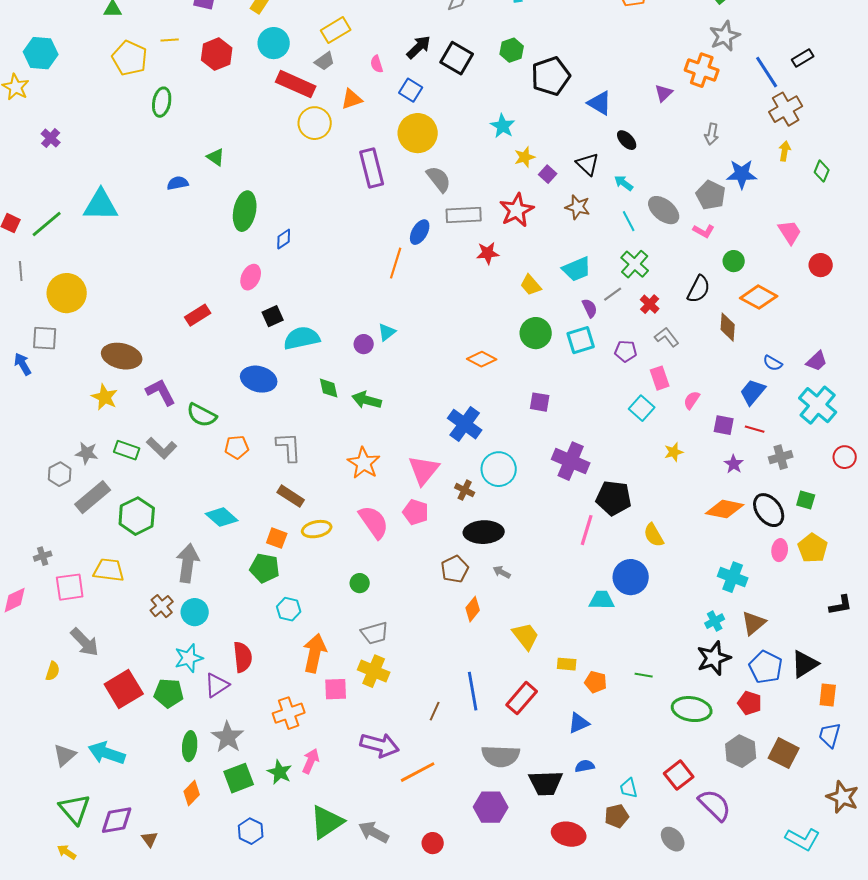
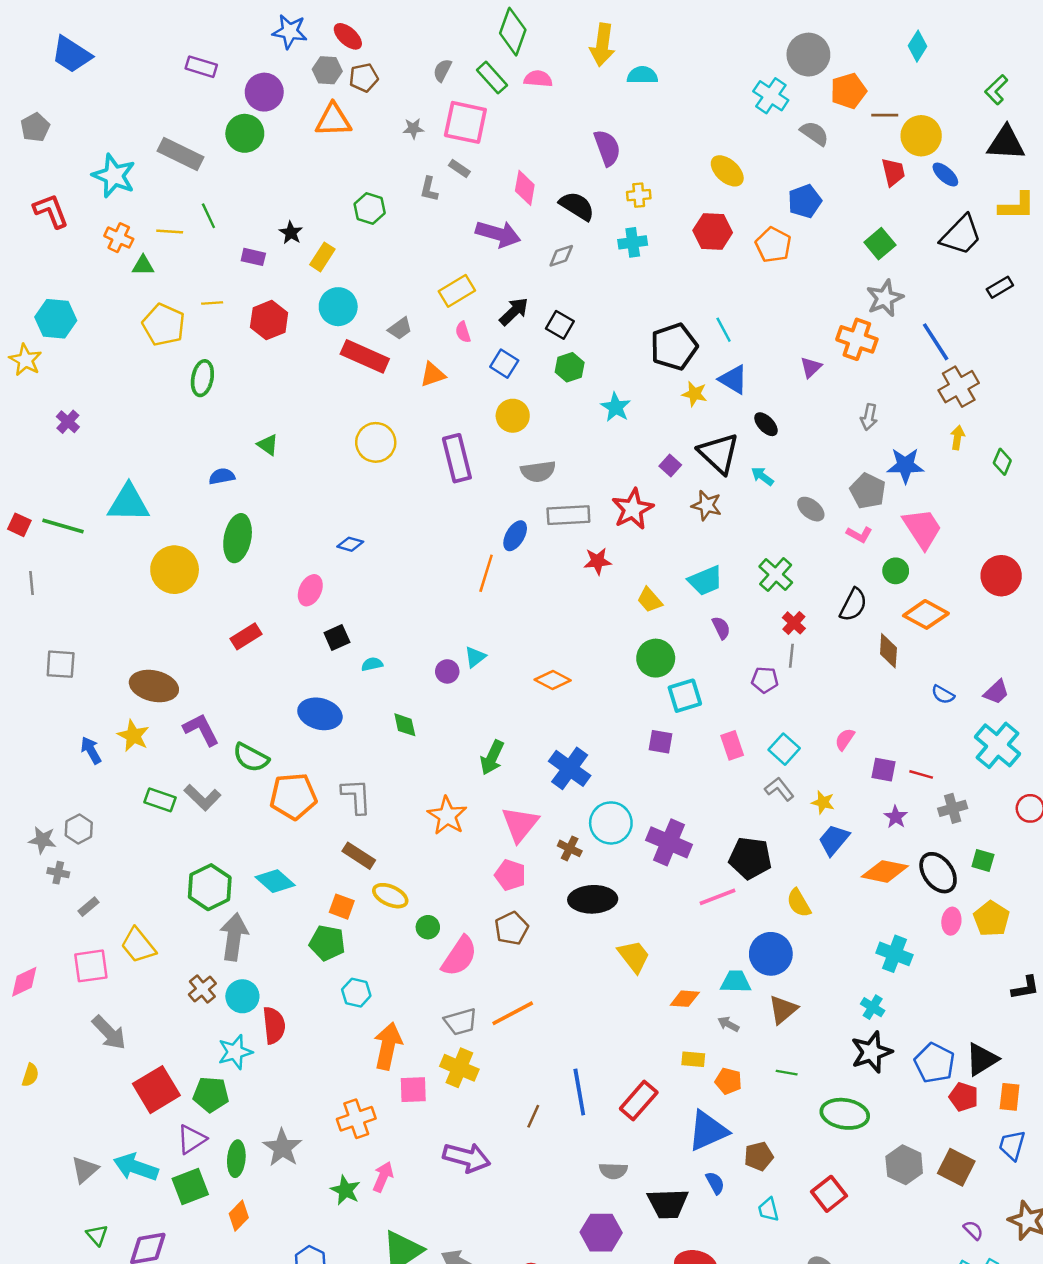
yellow rectangle: (336, 30) -> (457, 291), moved
green hexagon: (512, 50) -> (570, 367), moved
black square: (457, 58) -> (560, 325), size x0.7
black rectangle: (803, 58) -> (1000, 287), moved
yellow circle: (315, 123) -> (376, 442), moved
yellow circle: (418, 133) -> (513, 416), size x0.7
yellow star: (525, 157) -> (694, 394), moved, turned 30
black triangle: (588, 164) -> (719, 453), size x1.5
gray semicircle: (439, 179) -> (538, 471), turned 120
gray ellipse: (664, 210) -> (811, 509), size x0.7
green ellipse: (245, 211) -> (238, 538), moved
cyan line: (629, 221) -> (724, 330), moved
green line: (47, 224) -> (63, 526), turned 56
pink trapezoid: (790, 232) -> (922, 528), moved, size x1.4
blue diamond: (284, 239) -> (350, 544), turned 50
red circle: (821, 265) -> (1001, 576), size x1.4
yellow circle: (67, 293) -> (175, 570), moved
gray line: (613, 294) -> (791, 656), moved, turned -48
gray L-shape: (667, 337) -> (779, 789), moved
cyan semicircle: (302, 338) -> (372, 664), size x0.5
cyan square: (581, 340) -> (685, 696), moved
orange diamond: (482, 359) -> (553, 680), moved
blue arrow: (23, 364) -> (91, 750), moved
pink rectangle: (660, 378) -> (732, 745), moved
blue trapezoid: (753, 392) -> (834, 840), moved
green arrow: (367, 400) -> (492, 758), moved, turned -80
orange pentagon: (237, 447) -> (293, 796), size x1.6
yellow star: (674, 452) -> (823, 802), turned 30
gray star: (87, 453) -> (42, 840), moved
purple cross: (571, 461) -> (669, 842), moved
gray rectangle: (93, 497) -> (88, 907), moved, size x0.5
green hexagon: (137, 516) -> (210, 887), moved
pink semicircle: (374, 522) -> (459, 956), moved, turned 69
yellow ellipse: (317, 529) -> (390, 896), turned 36
pink line: (587, 530) -> (718, 897), turned 52
gray cross: (43, 556) -> (58, 873), moved, turned 30
brown pentagon: (455, 569) -> (511, 928), moved
yellow trapezoid: (109, 570) -> (138, 945), turned -136
gray arrow: (502, 572) -> (728, 1024), moved
green circle: (360, 583) -> (428, 927), moved
orange diamond: (473, 609) -> (685, 999), moved, turned 55
cyan cross: (715, 621) -> (873, 1007), turned -30
brown triangle: (754, 623) -> (783, 1010), moved
yellow trapezoid: (526, 636) -> (634, 956), moved
red semicircle: (243, 657) -> (274, 1025), moved
yellow semicircle: (53, 671) -> (30, 1075), moved
purple triangle: (217, 685) -> (191, 1139), moved
red pentagon: (750, 703) -> (964, 1097), moved
blue triangle: (579, 723) -> (708, 1131), size x1.6
gray semicircle: (501, 756) -> (613, 1171), size x0.6
blue semicircle: (585, 766) -> (715, 1183), turned 72
orange line: (418, 772) -> (513, 1013), moved
green square: (239, 778) -> (190, 1187), moved
purple semicircle: (715, 805) -> (973, 1230), moved, size x0.5
green triangle: (75, 809) -> (97, 1235), size x0.6
brown pentagon: (617, 816) -> (759, 1156), moved

